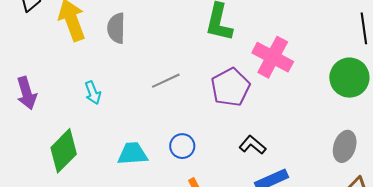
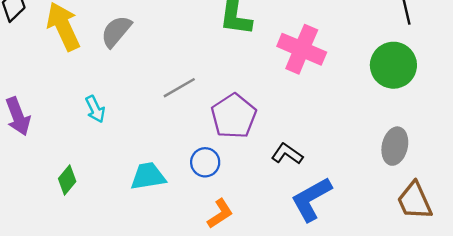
gray semicircle: (116, 28) -> (116, 31), turned 44
purple pentagon: (230, 87) -> (234, 116), moved
green diamond: (64, 151) -> (67, 180), size x0.6

